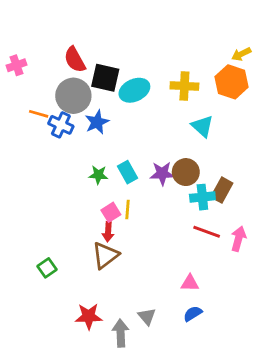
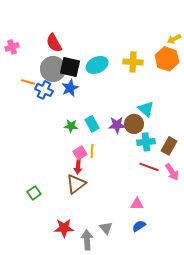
black square: (105, 78) -> (70, 67), moved
cyan triangle: (202, 126) -> (146, 109), moved
brown rectangle: (222, 190) -> (169, 146), moved
pink arrow: (239, 239) -> (172, 172), turned 132

